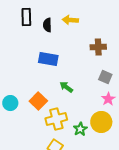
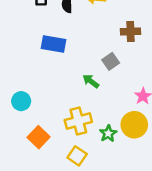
blue rectangle: (48, 59) -> (53, 44), moved
gray square: (105, 77) -> (111, 61), moved, turned 32
orange square: (38, 101) -> (39, 137), moved

